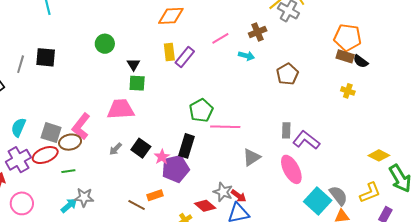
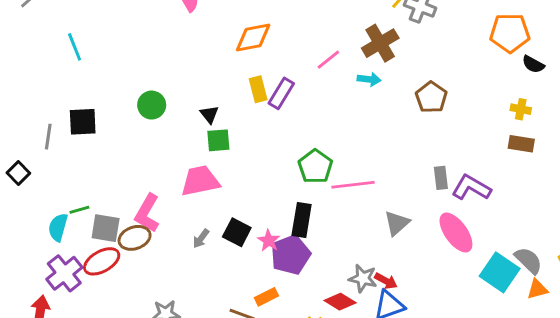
brown cross: (258, 32) -> (380, 43), size x1.4
green circle: (105, 44) -> (152, 105), moved
brown rectangle: (345, 56) -> (521, 144), moved
green line: (68, 171) -> (79, 210), moved

